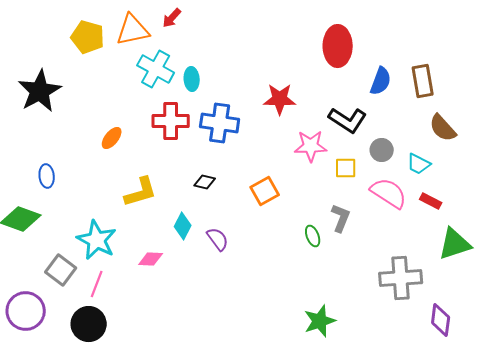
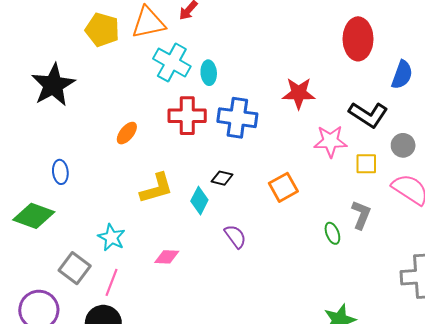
cyan diamond: (183, 226) -> (199, 201), moved
cyan star: (97, 240) -> (111, 237), size x0.7

